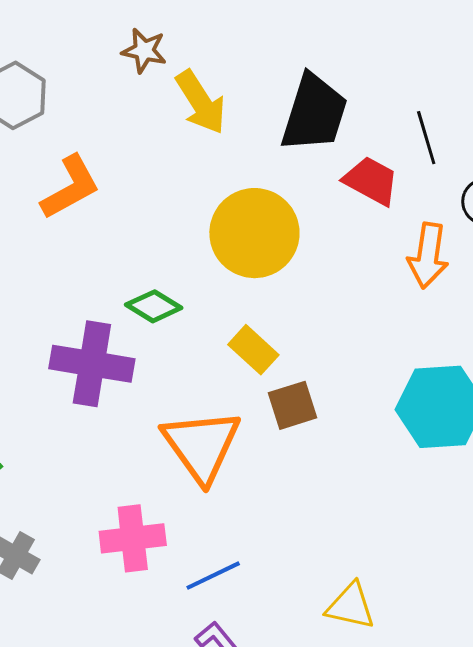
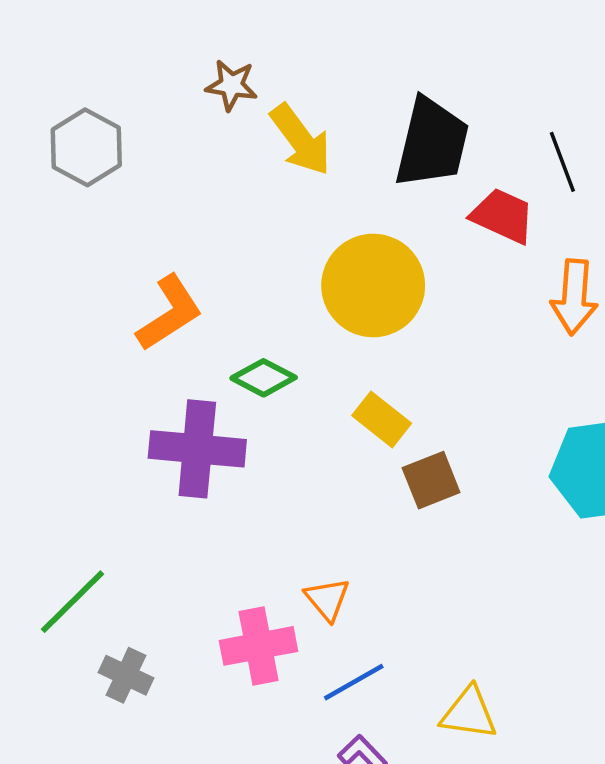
orange L-shape: (70, 187) -> (169, 313), moved
orange triangle: (201, 445) -> (327, 599), moved, size x0.5
yellow triangle: (351, 606) -> (469, 713), moved

